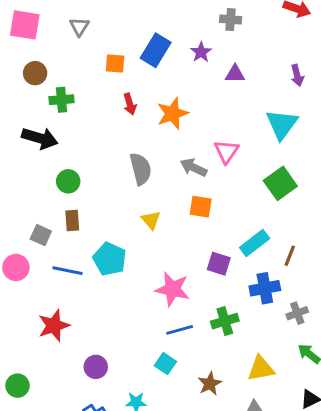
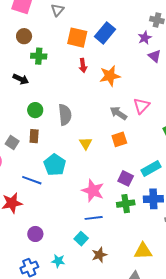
purple star: (201, 52) -> (145, 38), moved
orange square: (115, 63) -> (77, 38), size x1.5
purple triangle: (235, 74) -> (155, 56), turned 32
black arrow: (40, 138) -> (21, 79), size x0.7
gray semicircle: (141, 169) -> (65, 115), moved
orange square: (201, 207) -> (119, 139), turned -35
blue line: (68, 271) -> (32, 180), moved
green cross: (225, 321) -> (126, 204), moved
brown star: (210, 384) -> (99, 255), moved

